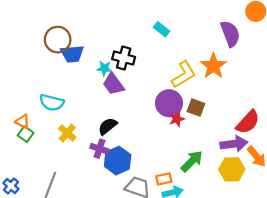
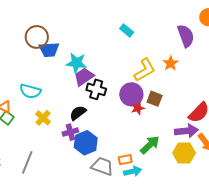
black cross: (124, 58) -> (96, 89), moved
orange star: (213, 66) -> (171, 63), size x0.7
cyan star: (104, 68) -> (76, 63), size x1.5
purple trapezoid: (113, 84) -> (84, 77), turned 90
purple cross: (99, 149) -> (70, 132), turned -35

